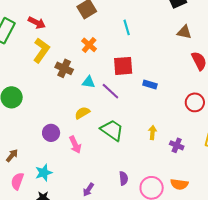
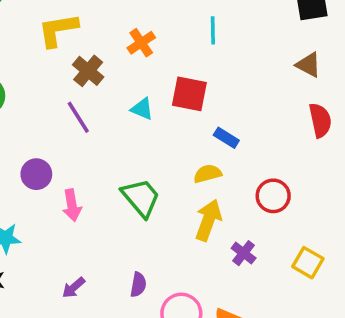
yellow L-shape: (41, 50) -> (58, 30), turned -150
cyan triangle: (88, 82) -> (142, 109), moved
purple line: (110, 91) -> (78, 117), moved
red circle: (195, 102) -> (273, 196), moved
yellow semicircle: (82, 113) -> (208, 174), moved
yellow arrow: (152, 132) -> (208, 220), size x1.6

